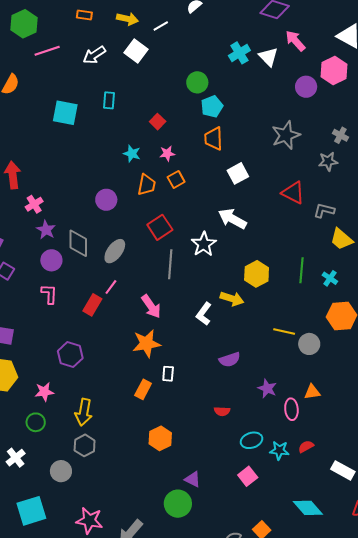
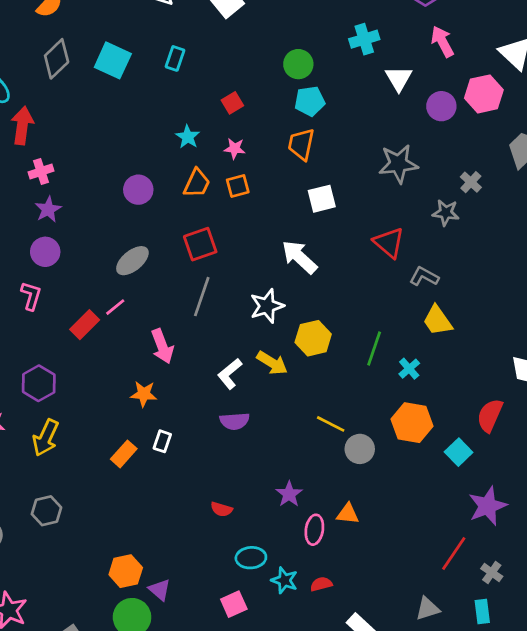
white triangle: (268, 57) -> (399, 78), moved
gray diamond: (78, 243) -> (57, 59), moved, turned 32
white star: (204, 244) -> (267, 306), moved
orange star: (146, 343) -> (144, 394), size x0.7
purple semicircle: (230, 360) -> (235, 421), moved
yellow arrow: (84, 412) -> (46, 438), moved
orange hexagon: (160, 438) -> (126, 571), moved
gray hexagon: (85, 445) -> (46, 511), moved

